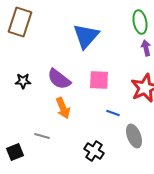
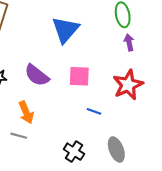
orange arrow: (63, 108) -> (26, 112), moved
gray ellipse: (134, 136) -> (116, 149), moved

